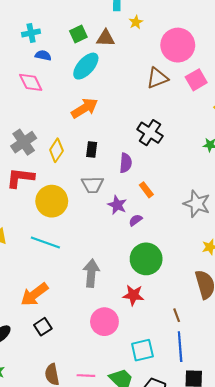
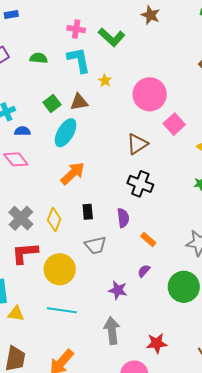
brown triangle: (157, 78) -> (137, 144), moved
purple star: (117, 205) -> (118, 290), moved
green circle: (146, 259) -> (184, 287), moved

